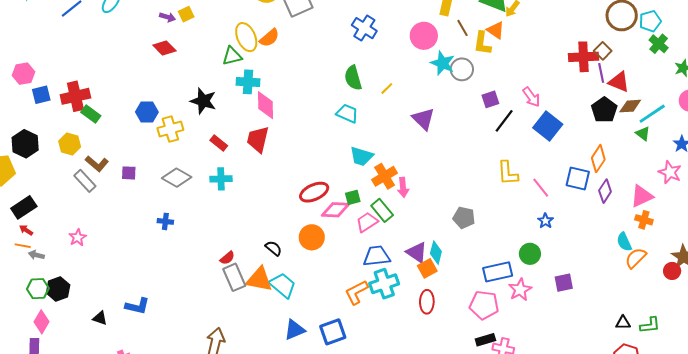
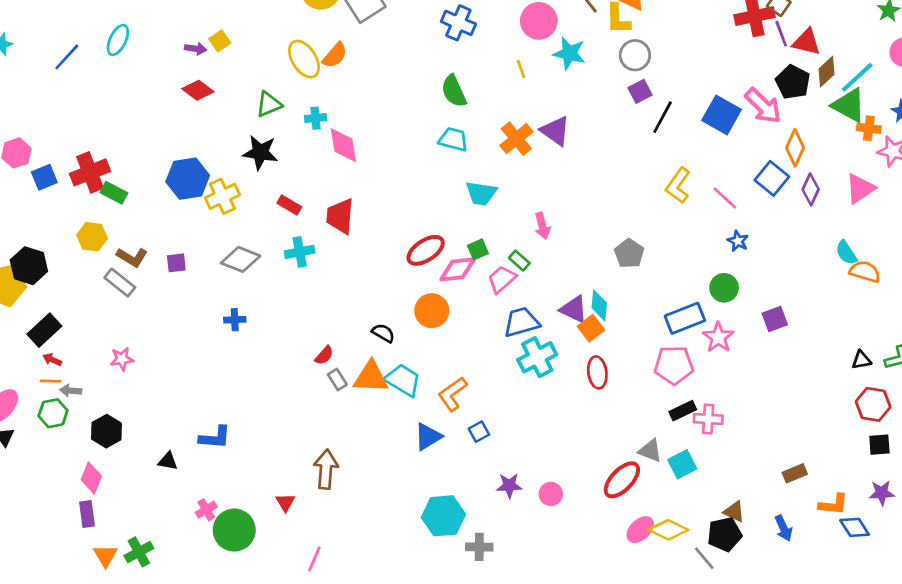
green triangle: (232, 56) -> (269, 104), moved
gray circle: (462, 69) -> (635, 55), moved
cyan cross: (248, 82) -> (316, 118), size x0.7
yellow line: (387, 88) -> (521, 69), moved, turned -56
pink arrow: (531, 97) -> (763, 106), moved, size x1.4
brown diamond: (630, 106) -> (826, 72), turned -30
blue hexagon: (147, 112) -> (188, 179), size x1.4
green triangle: (643, 133) -> (849, 105), size x1.8
red trapezoid: (258, 139) -> (340, 216), moved
black hexagon: (25, 144) -> (29, 266), moved
yellow L-shape: (508, 173) -> (678, 186), turned 48
orange cross: (385, 176) -> (516, 139), moved
blue square: (578, 179) -> (772, 178), turned 35
green rectangle: (382, 210) -> (519, 261), size x0.7
gray pentagon: (464, 218) -> (629, 253), turned 30
orange cross: (644, 220) -> (869, 128), moved
pink star: (78, 237) -> (122, 359), turned 30
orange semicircle: (636, 258) -> (865, 272), turned 70
gray rectangle: (234, 277) -> (337, 380), size x0.6
green hexagon: (38, 289) -> (53, 413), moved
orange L-shape: (356, 292) -> (452, 394), moved
blue square: (333, 332) -> (479, 432), size x0.6

